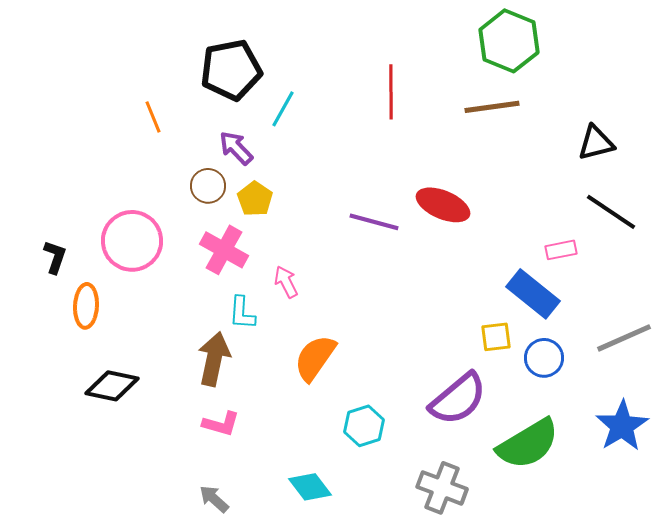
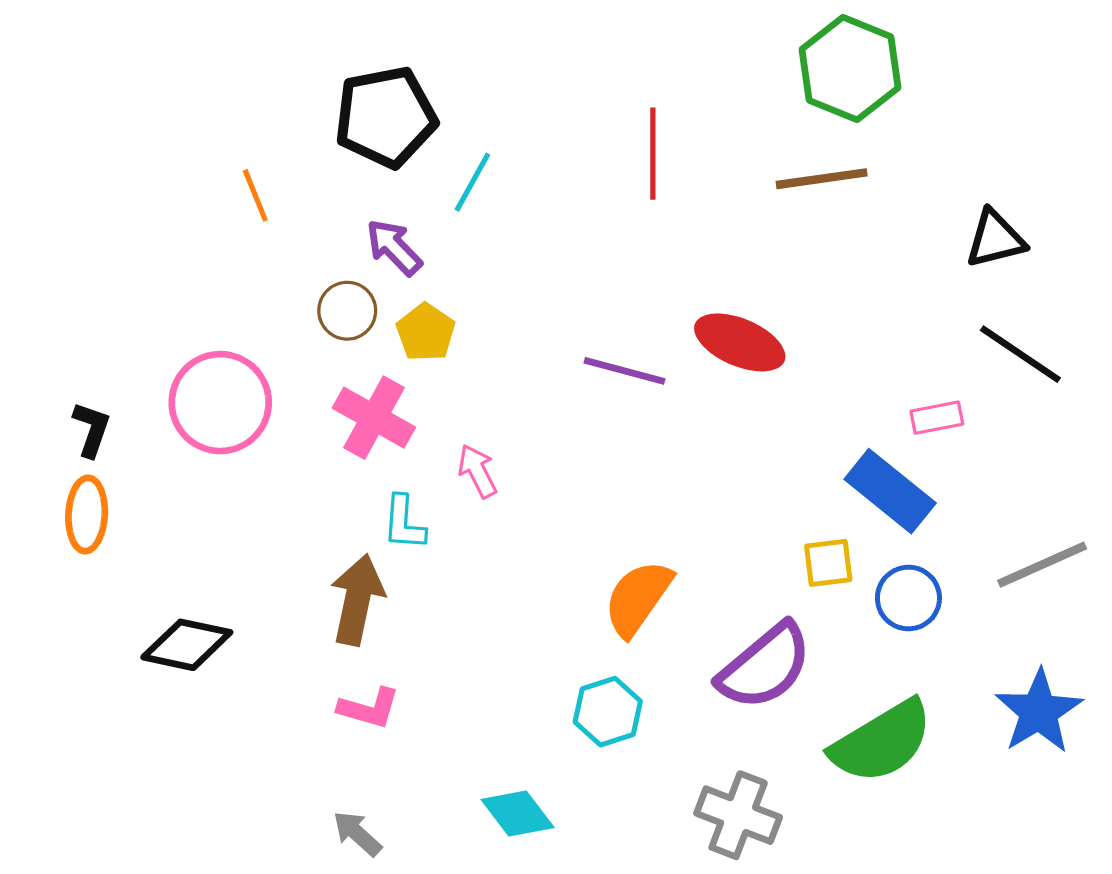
orange ellipse: (86, 306) -> (87, 514), moved
orange semicircle: (315, 358) -> (638, 598), moved

